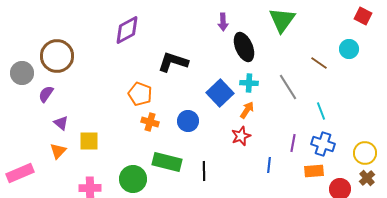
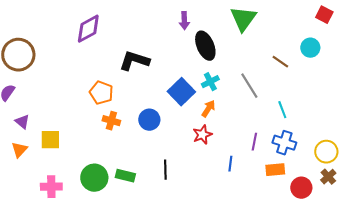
cyan cross: (249, 83) -> (210, 82), turned -30
green rectangle: (167, 162) -> (125, 176), moved, size x0.7

